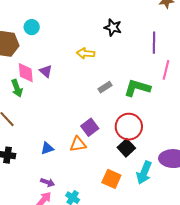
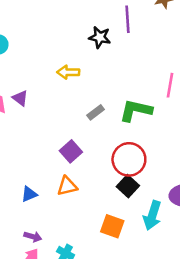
purple line: (154, 43) -> (128, 19), moved
purple square: (90, 127) -> (71, 151), moved

